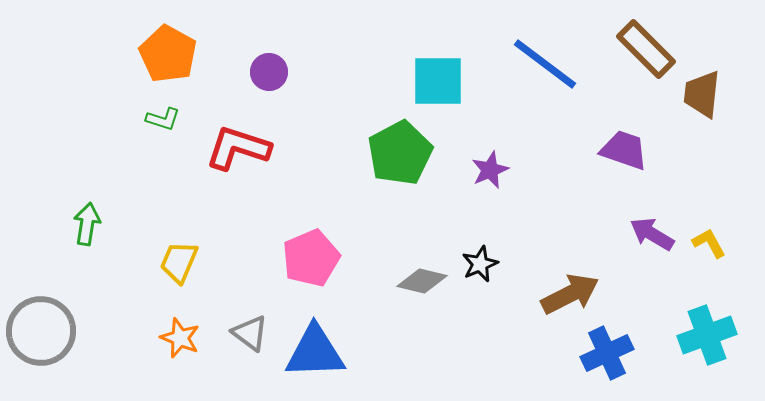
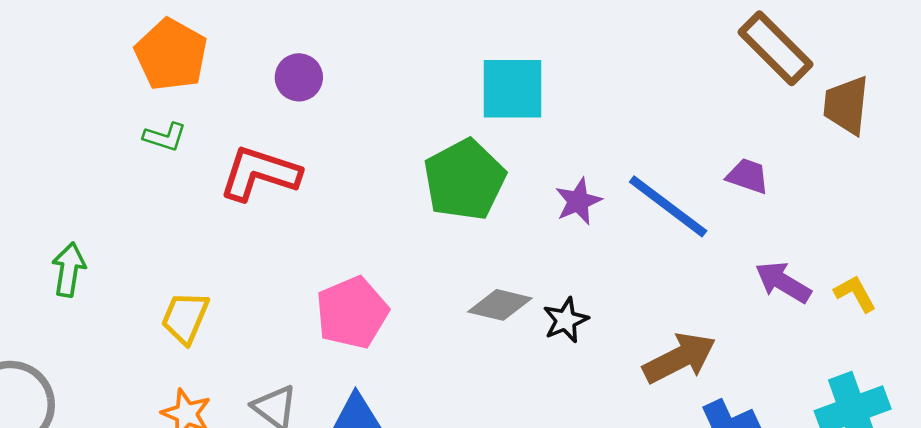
blue line: (545, 64) -> (668, 206), moved
purple trapezoid: (624, 150) -> (748, 176), size x0.7
gray diamond: (422, 281) -> (500, 305), moved

